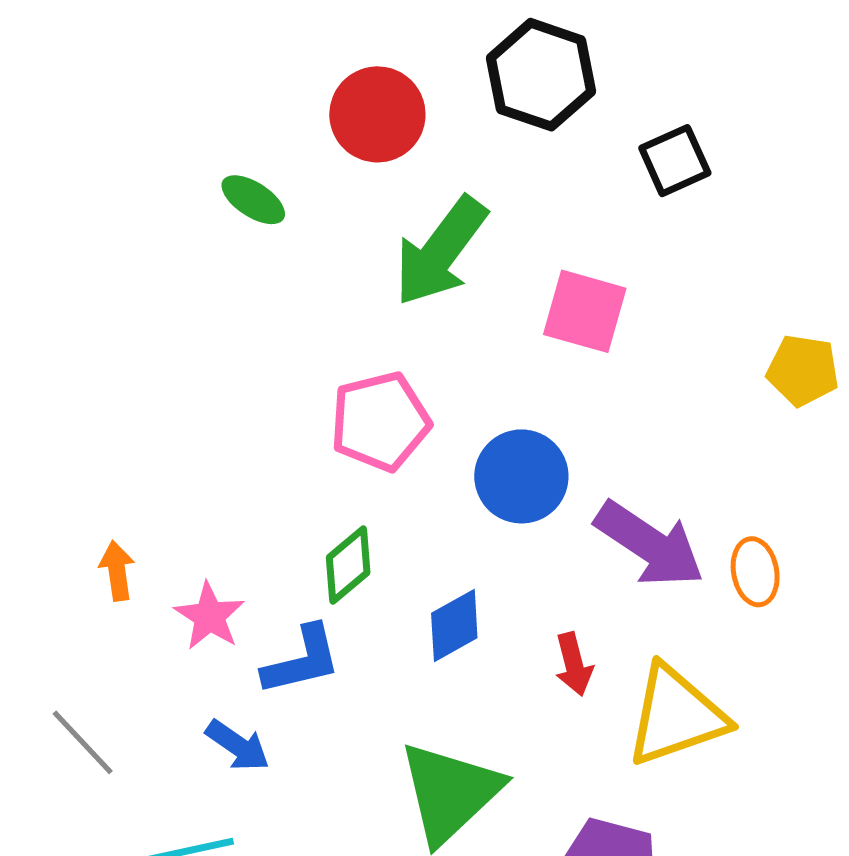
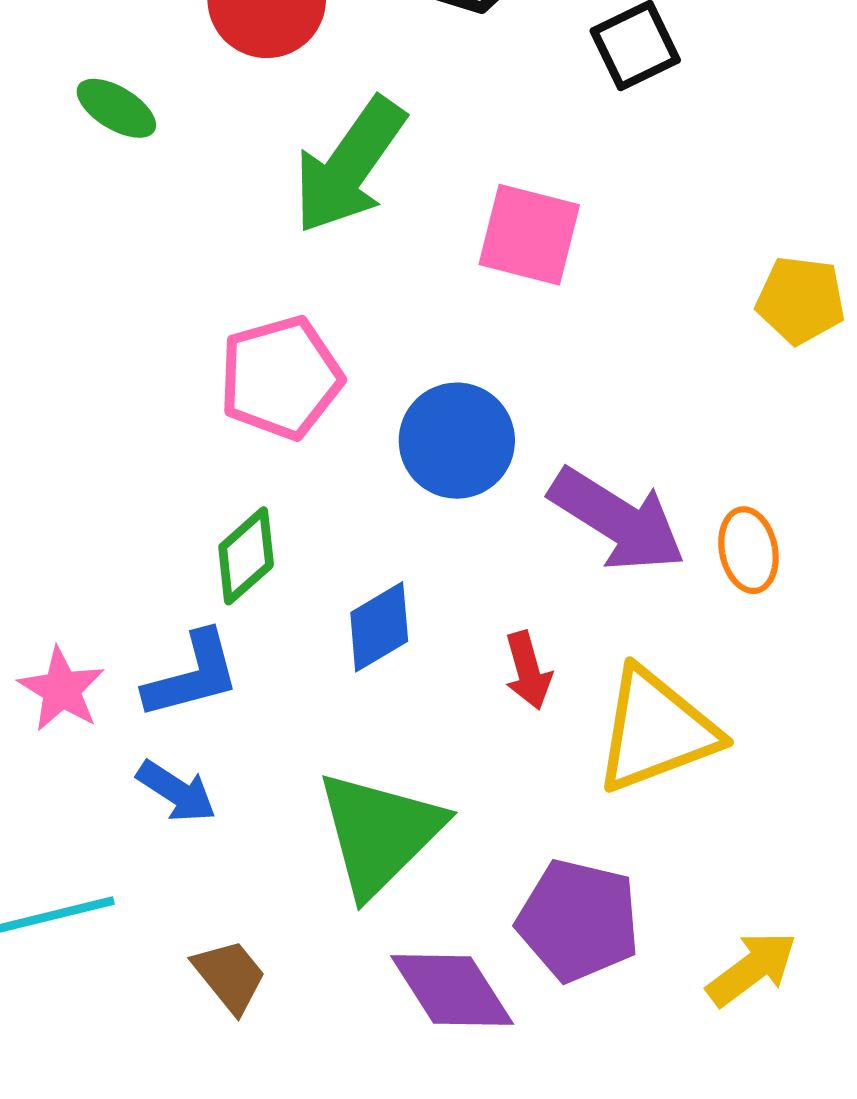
pink star: (209, 616) -> (62, 689), moved
blue arrow: (238, 746) -> (177, 791), moved

